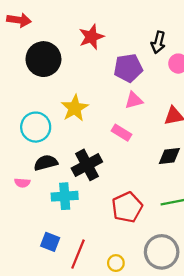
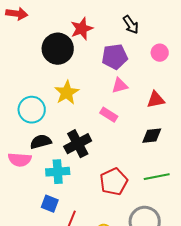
black arrow: (158, 42) -> (131, 25), moved, turned -48
black circle: (43, 59) -> (58, 49), moved
pink semicircle: (22, 183) -> (20, 160), size x1.6
blue square: (50, 242) -> (50, 204), moved

